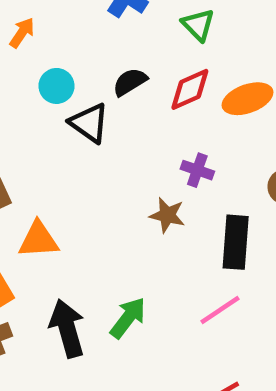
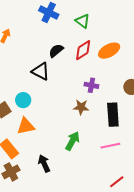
cyan circle: (57, 86) -> (23, 100), moved
pink line: (220, 310) -> (110, 146), turned 30
green arrow: (128, 318) -> (72, 141), moved
black arrow: (67, 328) -> (44, 163), size x0.7

